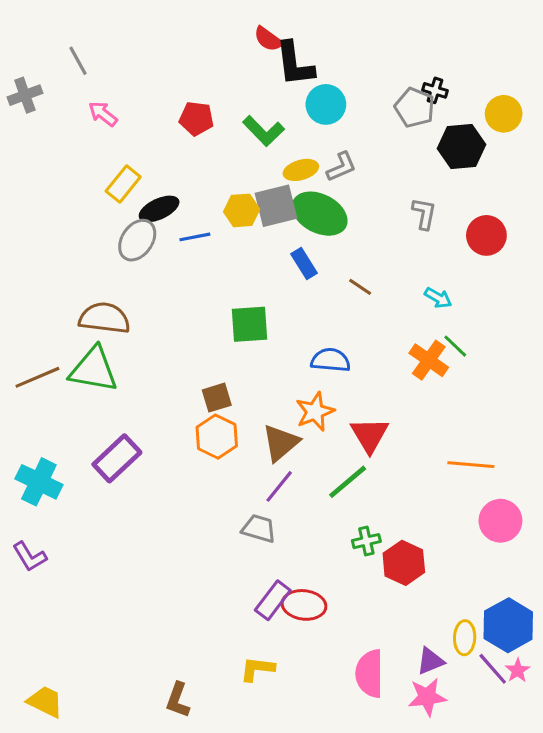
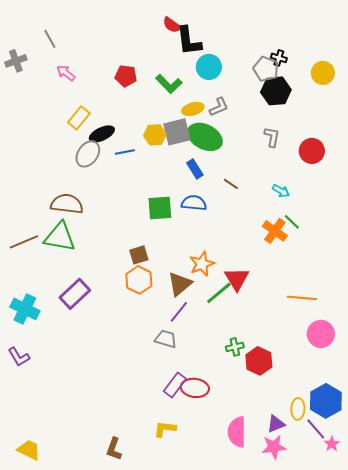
black hexagon: (461, 147) -> (276, 91), moved
blue semicircle: (331, 360) -> (194, 203), moved
green line: (348, 482) -> (219, 293), moved
pink star: (518, 670) -> (332, 444), moved

